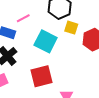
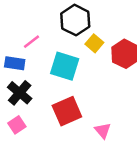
yellow square: (71, 28) -> (94, 43), turned 32

